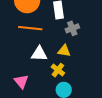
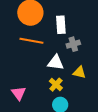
yellow triangle: (64, 51) -> (79, 72), moved
white triangle: (39, 54) -> (56, 63), moved

